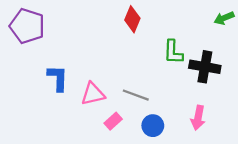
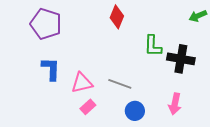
purple pentagon: (27, 26) -> (46, 24), moved
pink rectangle: (113, 121) -> (88, 107), moved

